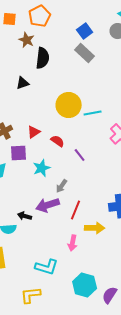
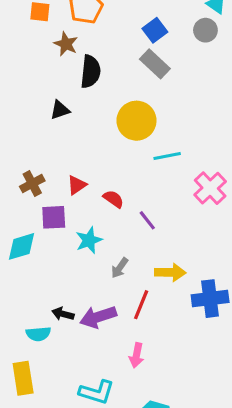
yellow circle: (69, 105) -> (136, 121), moved
purple arrow: (48, 205) -> (98, 317), moved
yellow arrow: (95, 228) -> (170, 272), moved

